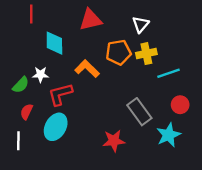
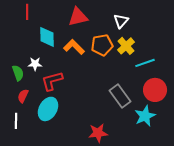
yellow cross: (146, 54) -> (126, 46), turned -30
orange L-shape: (87, 69) -> (74, 47), moved
green semicircle: (21, 85) -> (18, 73), turned -63
red circle: (180, 105) -> (155, 90), size x1.5
red star: (114, 141) -> (98, 133), moved

